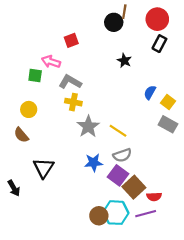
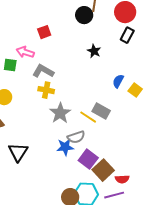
gray rectangle: (168, 124) -> (101, 111), moved
gray semicircle: (122, 155) -> (76, 137), moved

